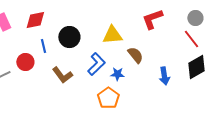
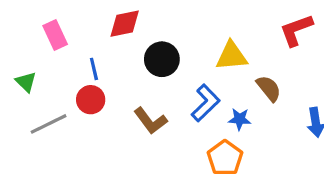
red diamond: (35, 20) -> (125, 24), moved
blue line: (43, 46) -> (94, 69), moved

